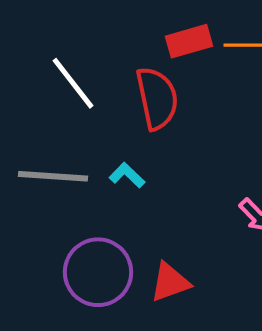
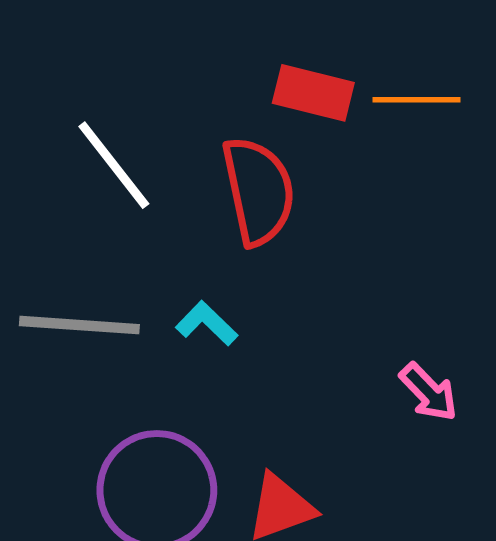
red rectangle: (189, 41) -> (313, 93), turned 30

